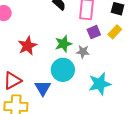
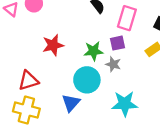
purple square: (94, 32) -> (117, 43), moved
blue triangle: (43, 88) -> (71, 103), moved

